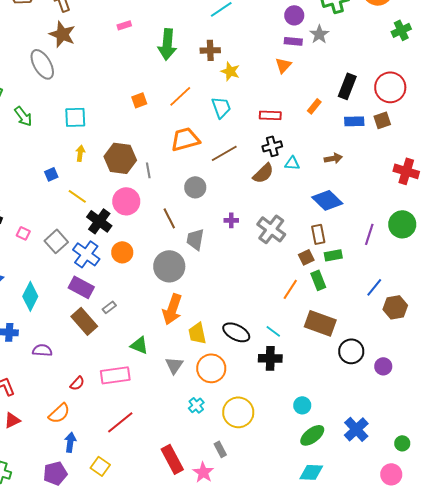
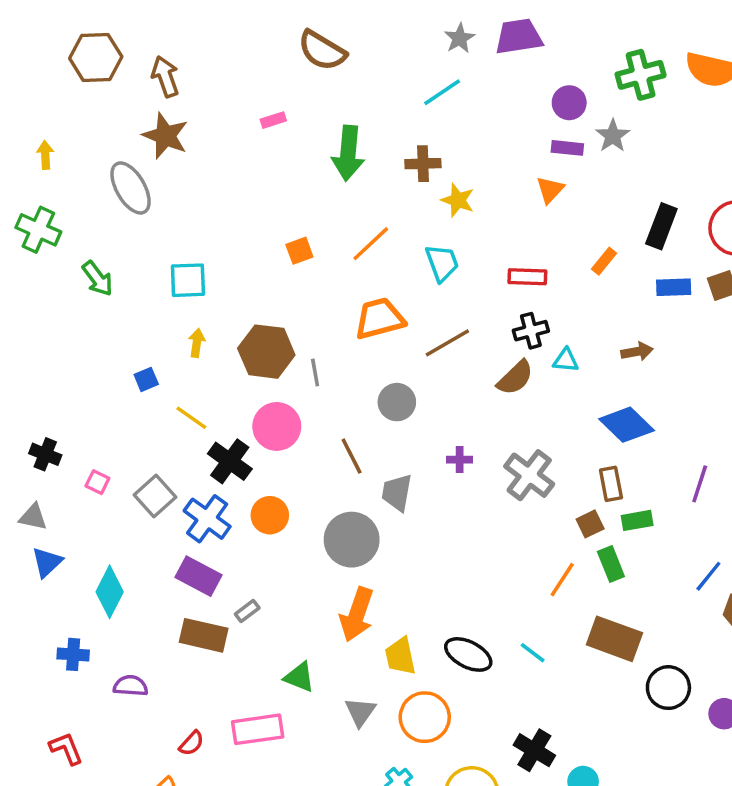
brown rectangle: (84, 321) -> (204, 635), turned -36
black cross: (270, 358) -> (534, 750), moved, turned 30

